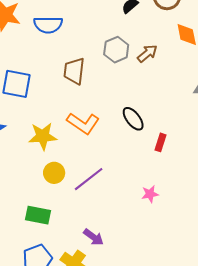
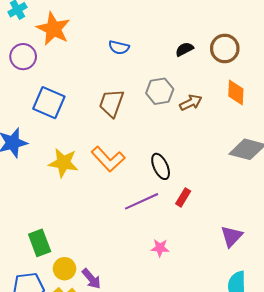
blue semicircle: (48, 25) -> (119, 47), moved, size x0.7
yellow circle: (54, 173) -> (64, 269), moved
purple line: (89, 179) -> (142, 201), moved
green rectangle: (38, 215) -> (40, 243), turned 45

